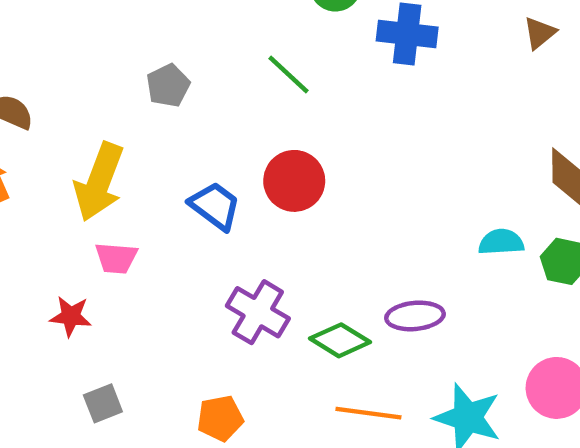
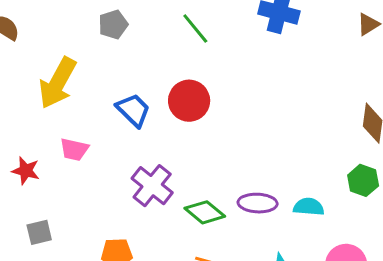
cyan semicircle: (501, 242) -> (309, 207), moved
pink trapezoid: (116, 258) -> (74, 150), moved

